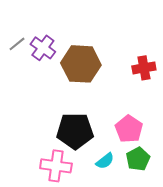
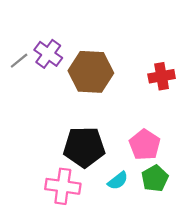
gray line: (17, 44) -> (19, 61), moved

